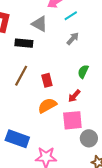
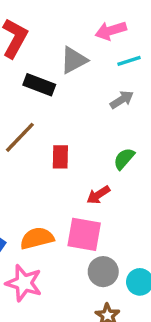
gray triangle: (40, 24) -> (74, 60), turned 48
orange semicircle: (47, 106) -> (37, 238), moved

